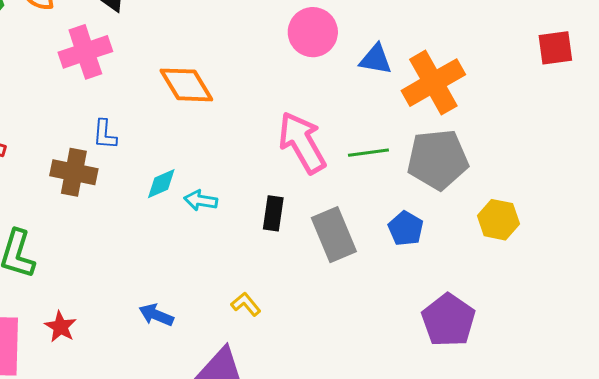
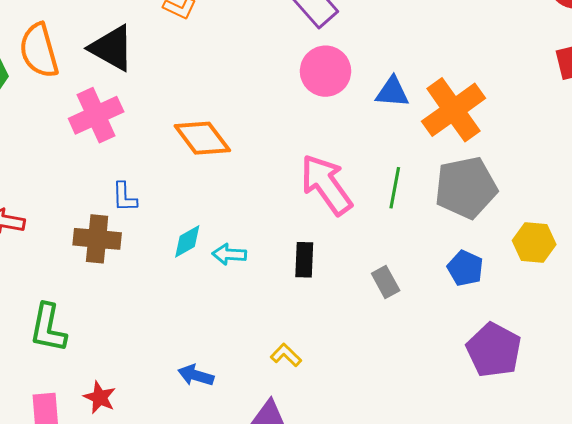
green line: (368, 153) -> (395, 188), turned -66
blue pentagon: (406, 228) -> (465, 268), moved
gray rectangle: (334, 235) -> (386, 282), moved, size x0.6

